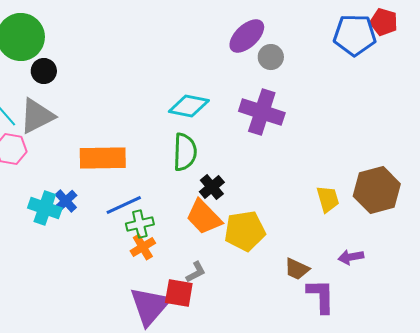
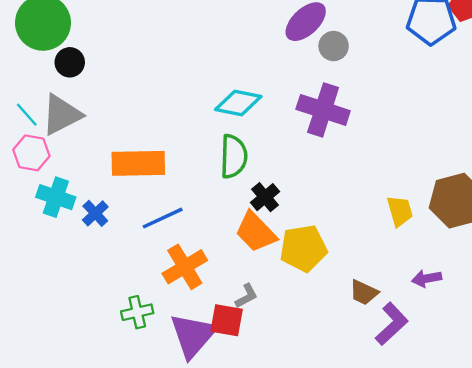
cyan cross: (45, 208) -> (56, 197), moved
green cross: (140, 224) -> (137, 312), moved
orange cross: (143, 247) -> (185, 267), size x1.5
purple L-shape: (321, 296) -> (392, 324), turned 48

